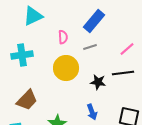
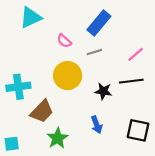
pink semicircle: (63, 37) -> (64, 41), turned 136
cyan cross: (22, 55) -> (18, 87), moved
brown trapezoid: (27, 100) -> (42, 111), moved

